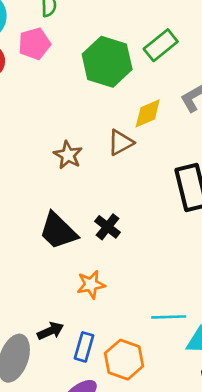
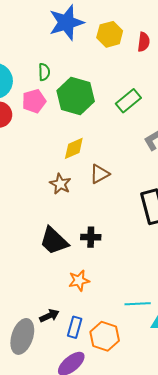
green hexagon: (107, 62) -> (76, 96), moved
yellow diamond: (148, 113) -> (74, 148), moved
black cross: (108, 227) -> (91, 237), turned -36

